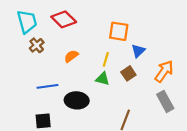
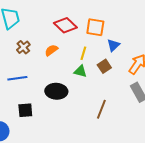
red diamond: (64, 19) -> (65, 25), moved
brown cross: (37, 45) -> (23, 47), moved
blue line: (48, 86) -> (17, 78), moved

